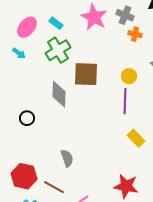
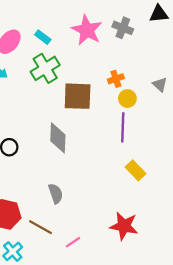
orange cross: (135, 34) -> (116, 79), moved, turned -32
gray diamond: (59, 94) -> (58, 138), moved

